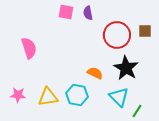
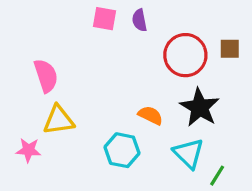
yellow triangle: (48, 97) -> (59, 120), moved

